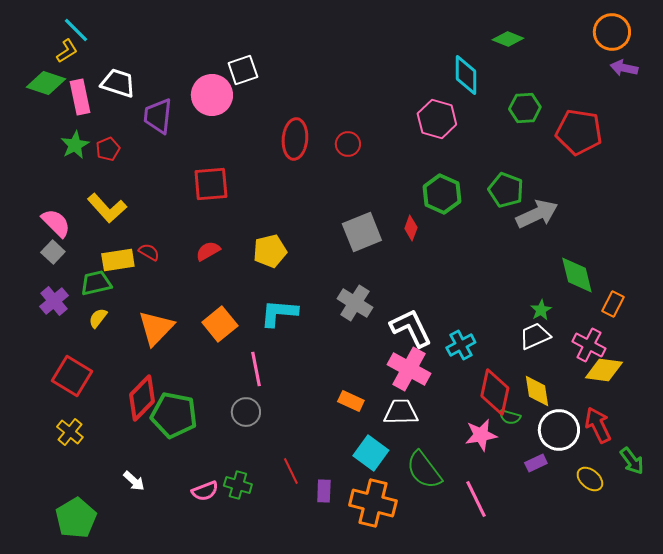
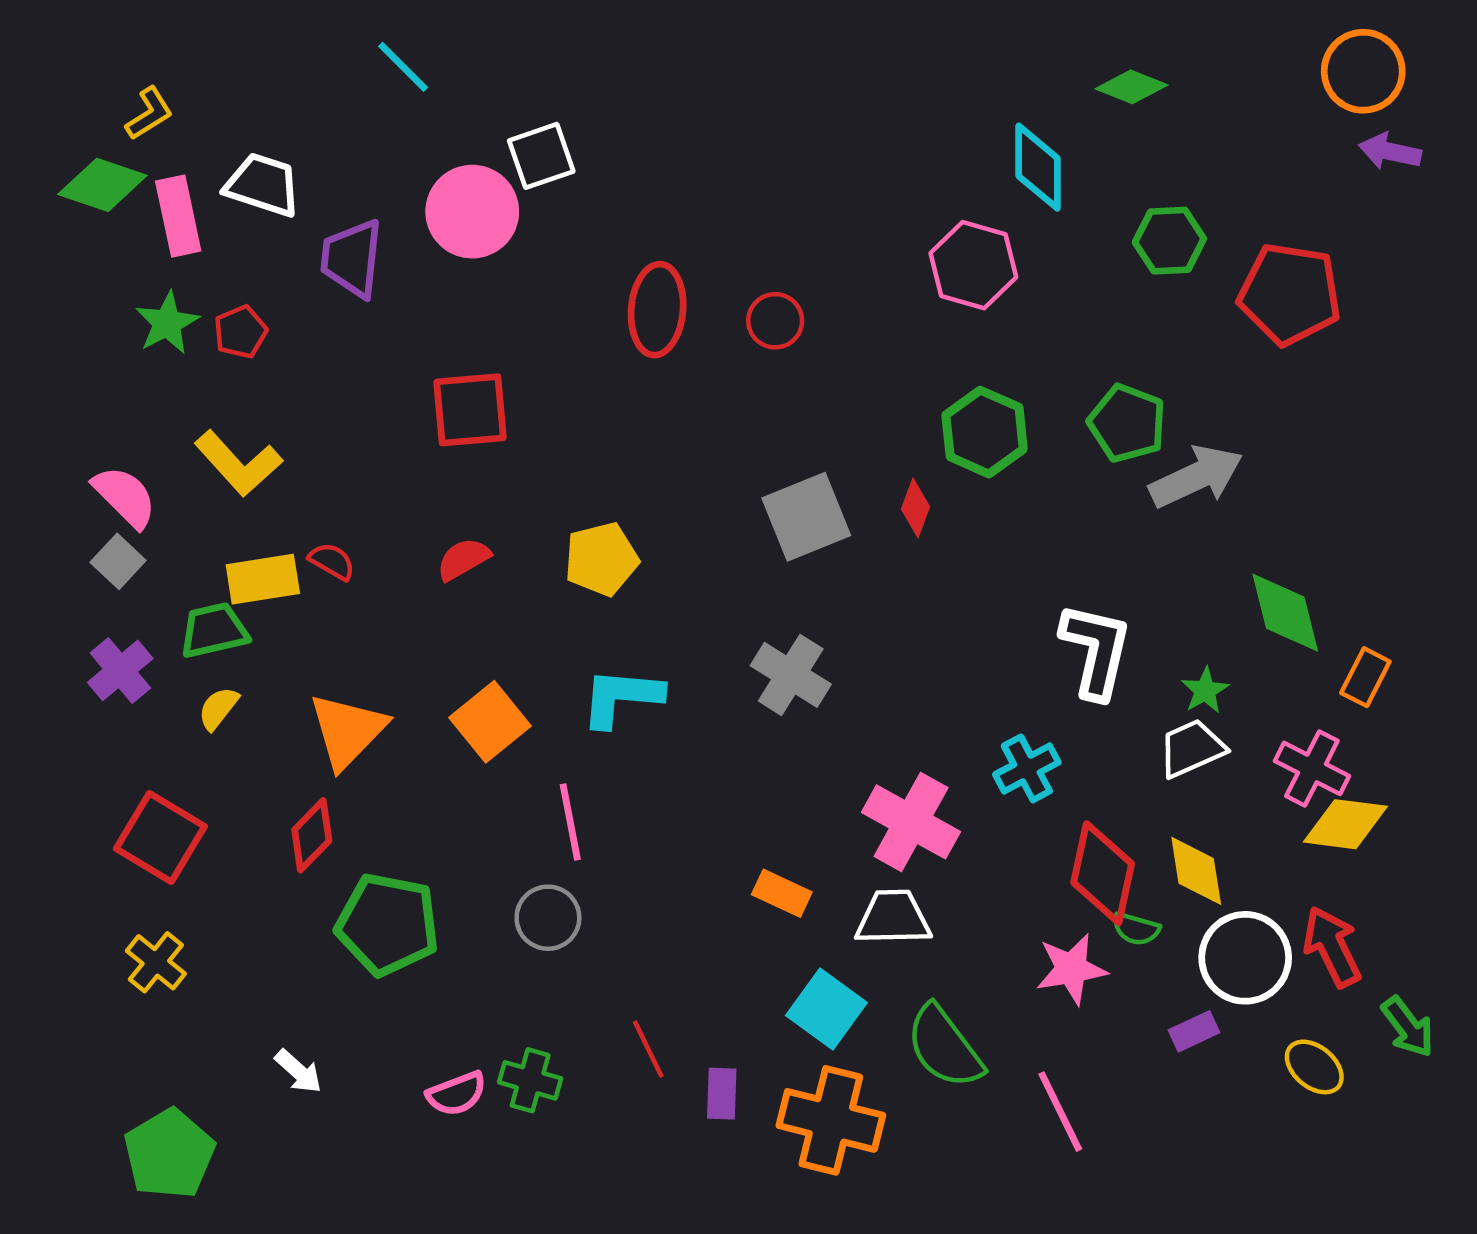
cyan line: (76, 30) -> (403, 67), moved
white L-shape: (411, 328) -> (1096, 650), moved, turned 39
red diamond: (142, 398) -> (312, 835), moved, size x0.7

